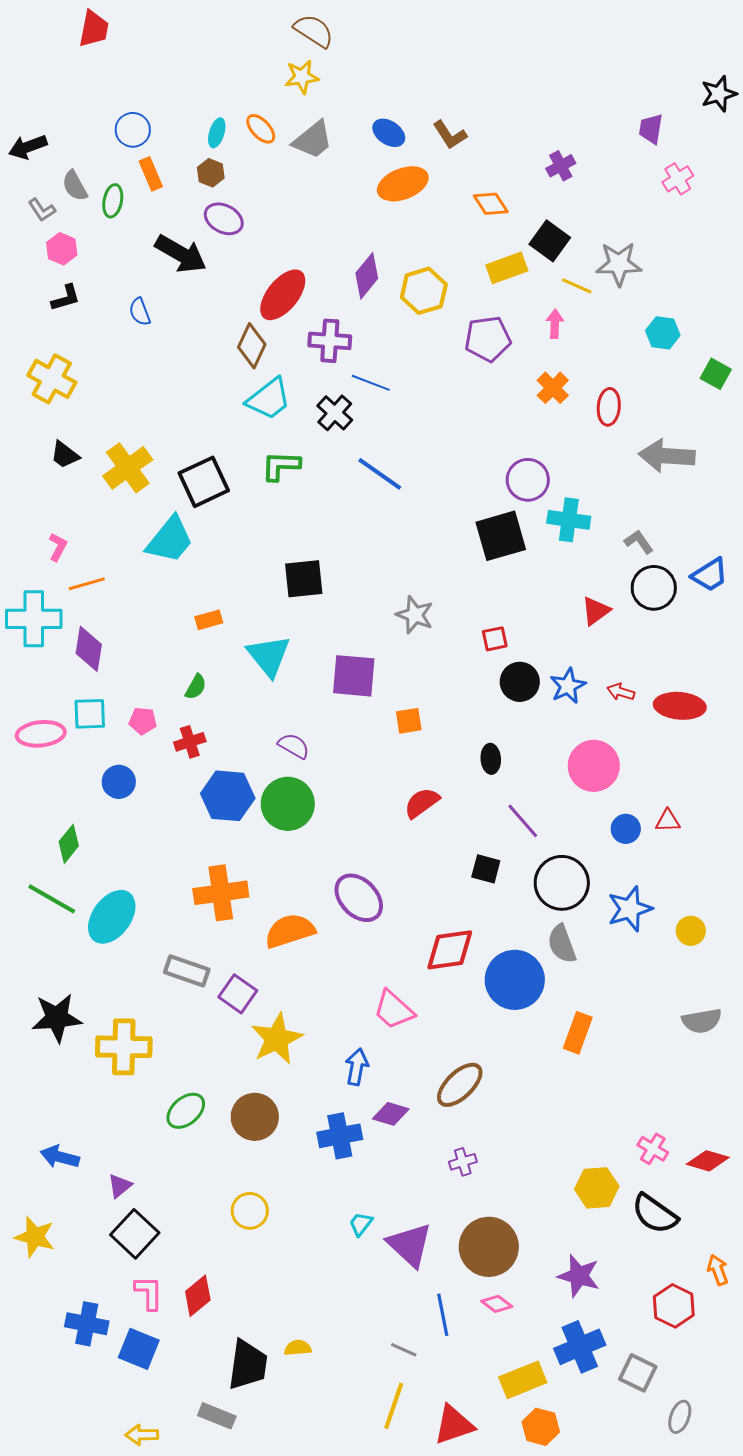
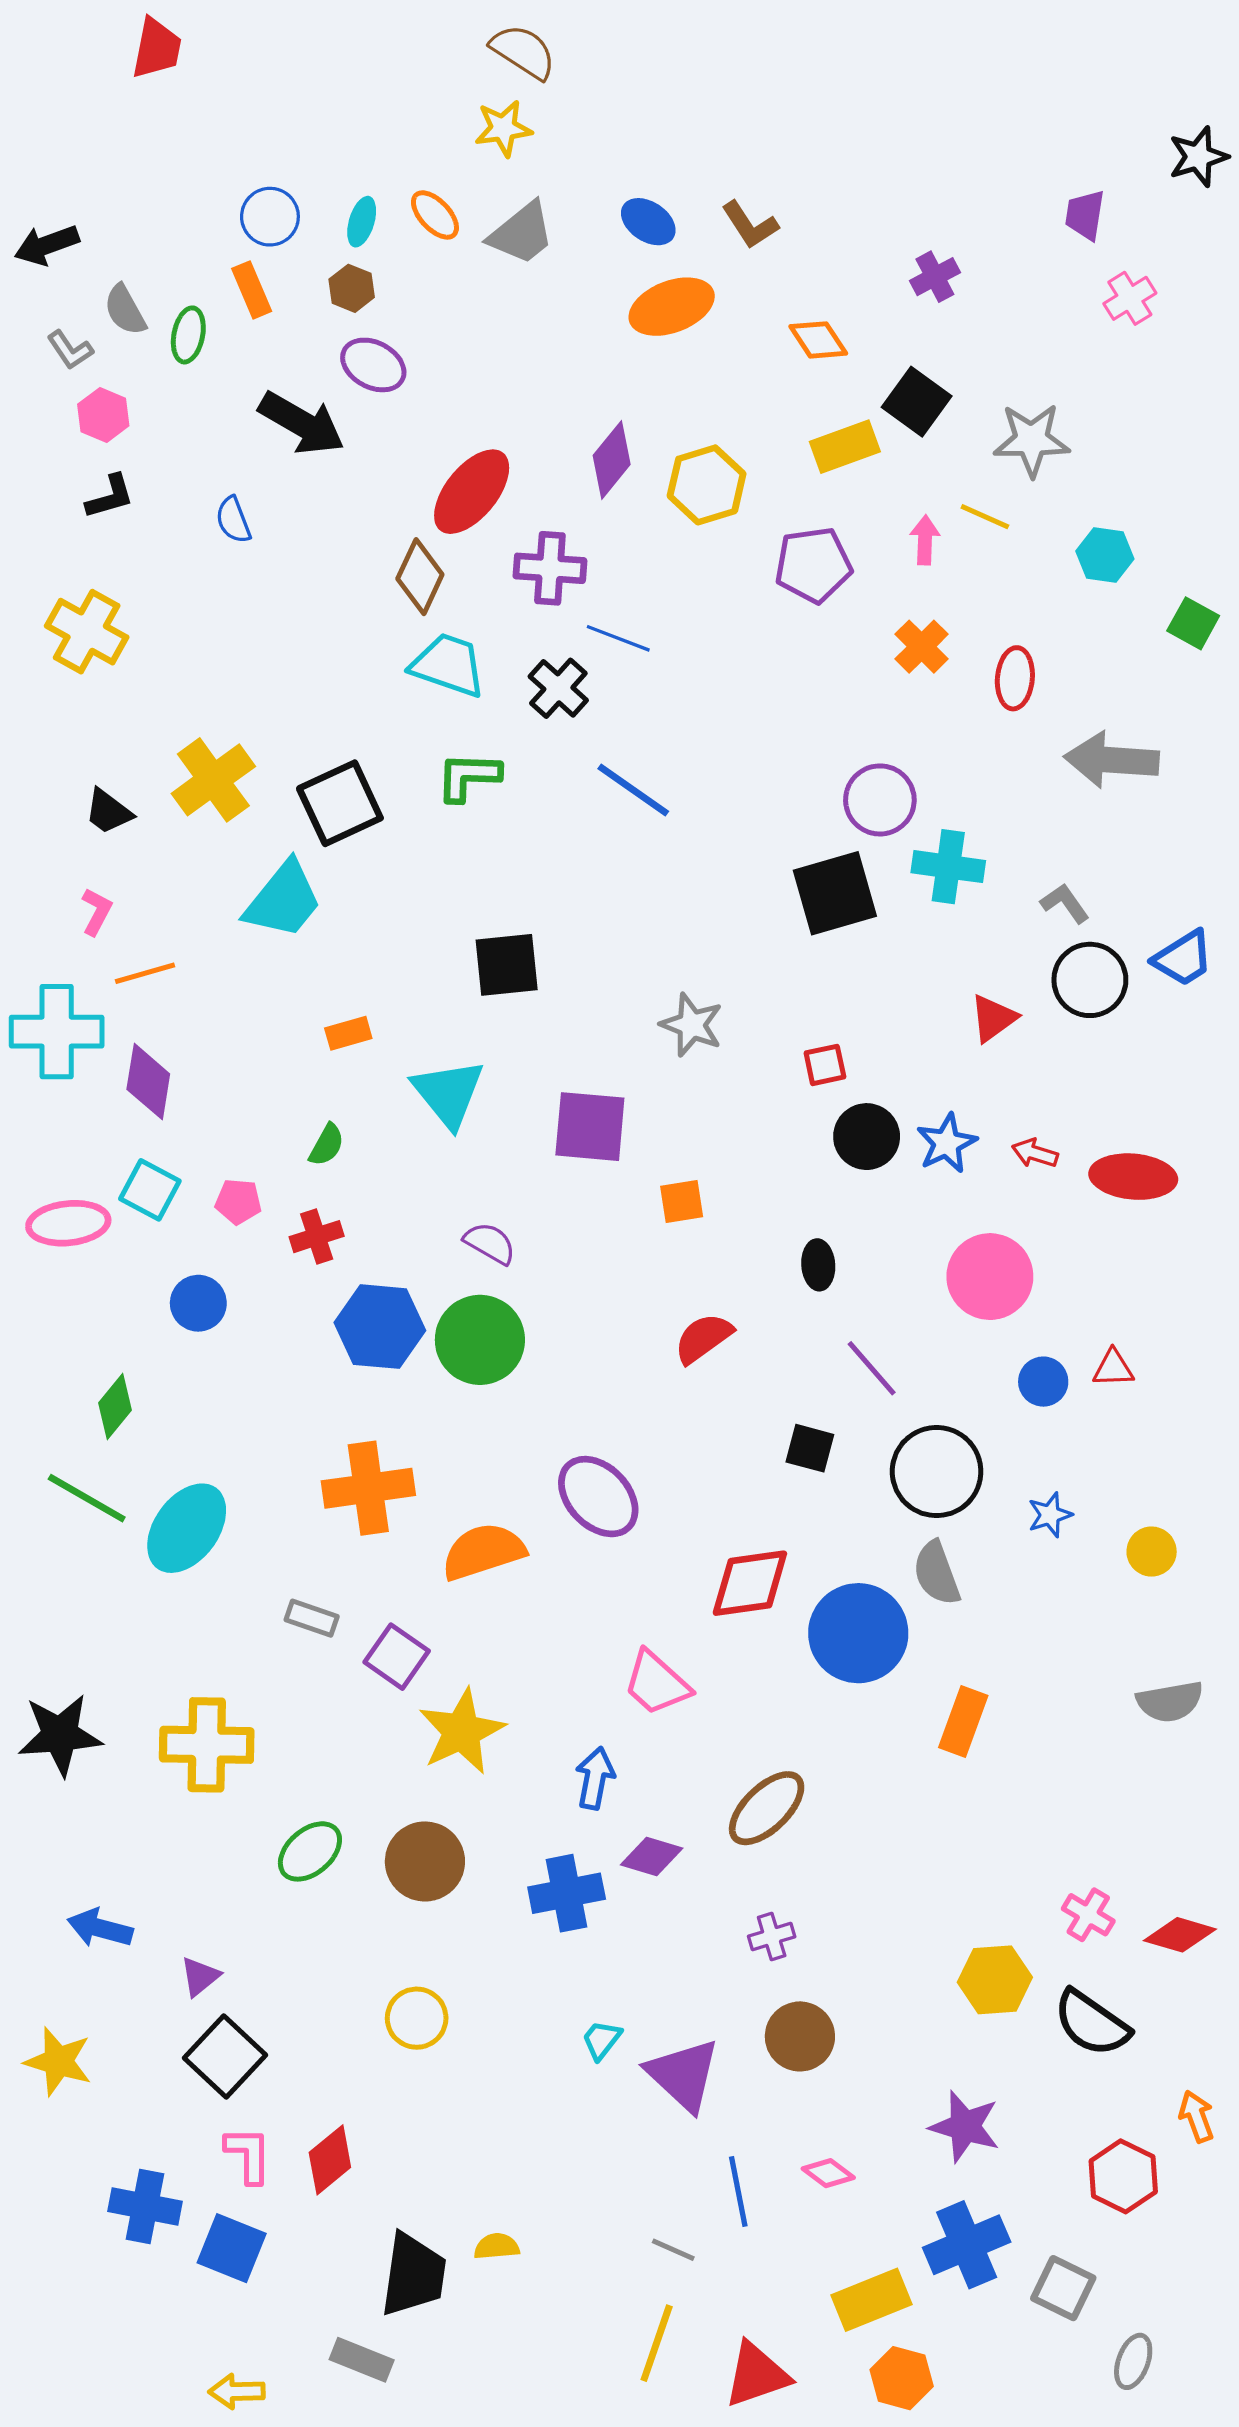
blue circle: (133, 130) -> (270, 217), moved
yellow line: (577, 286) -> (985, 517), moved
cyan trapezoid: (269, 399) -> (448, 665), turned -123
black trapezoid: (65, 455) -> (108, 812), moved
cyan square: (90, 714) -> (150, 1190), turned 30
blue star: (630, 909) -> (1050, 1515), size x0.6
gray rectangle: (187, 971) -> (312, 1618), size x0.7
black star: (57, 1018) -> (60, 1735), moved
brown circle: (489, 1247) -> (800, 2036), moved, size x0.7

